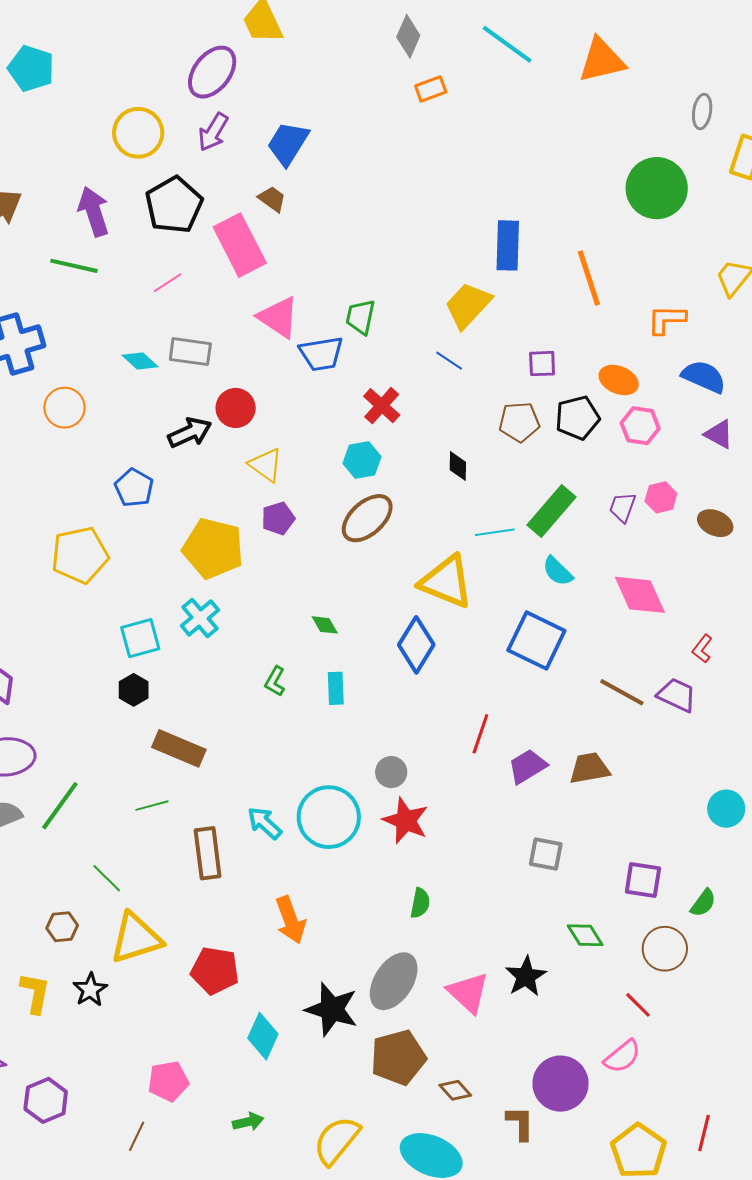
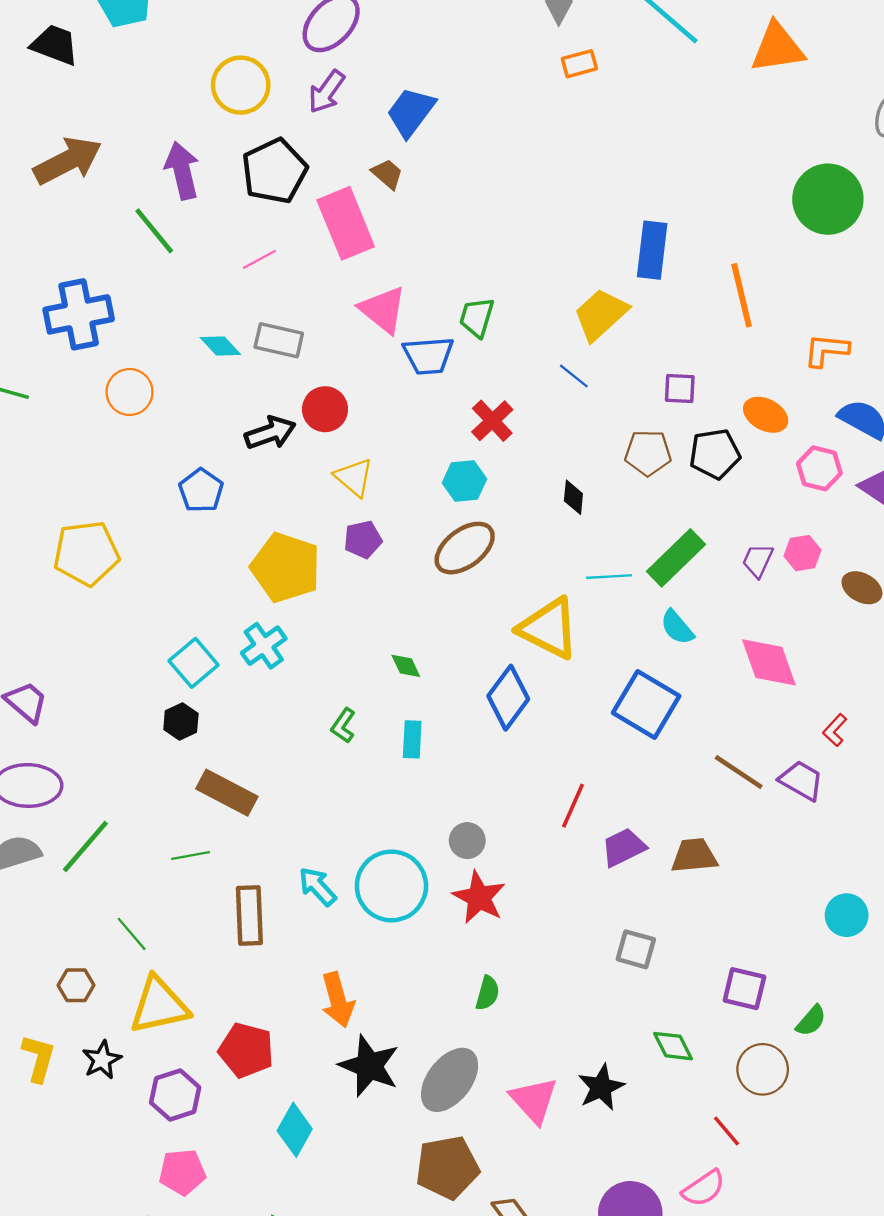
green line: (74, 266) -> (154, 231), turned 33
pink hexagon: (640, 426) -> (819, 468), moved
yellow pentagon: (80, 555) -> (86, 553), moved
cyan square: (140, 638) -> (194, 663), turned -30
black star: (332, 1009) -> (369, 1066), moved
purple hexagon: (46, 1100) -> (175, 1095), moved

